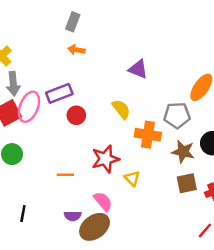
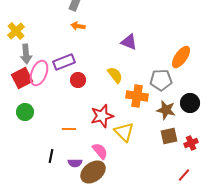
yellow triangle: (132, 178) -> (124, 132), size x1.5
black line: (23, 214) -> (51, 156), moved

